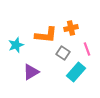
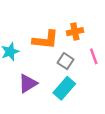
cyan rectangle: (76, 72) -> (64, 88), moved

